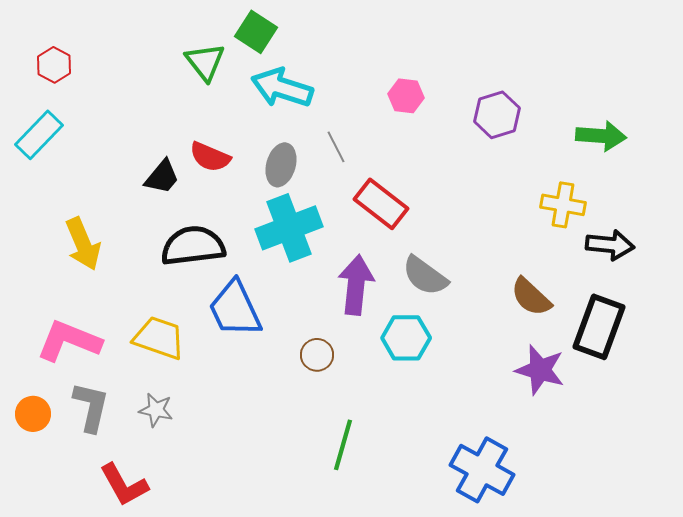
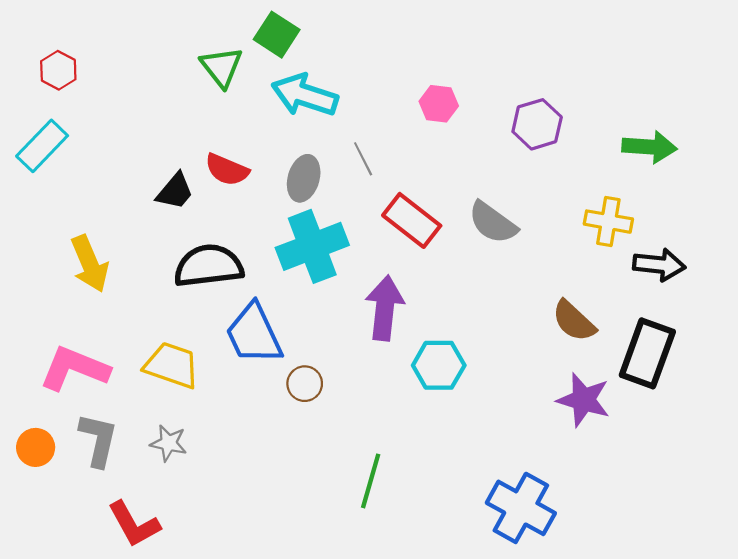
gray semicircle: (425, 276) -> (493, 223), moved
brown circle: (317, 355) -> (305, 384), moved

